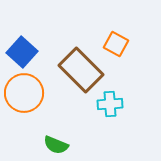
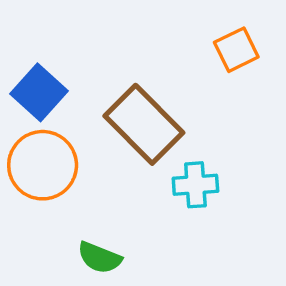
orange square: (116, 44) -> (236, 50), moved, turned 35

